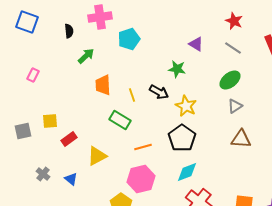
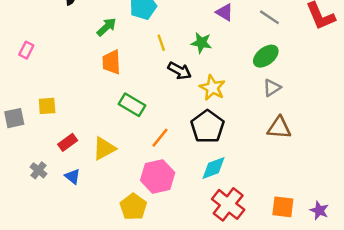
green arrow: (86, 56) -> (107, 27), moved
yellow line: (132, 95) -> (161, 43), moved
red rectangle: (69, 139) -> (68, 142), moved
orange line: (143, 147) -> (160, 138), turned -36

